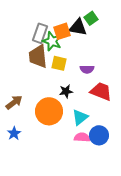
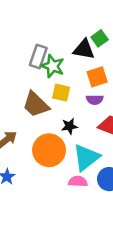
orange square: (62, 31) -> (97, 77), moved
brown trapezoid: (38, 56) -> (36, 105), moved, turned -40
cyan triangle: (80, 117) -> (86, 157), size x1.4
pink semicircle: (82, 137) -> (78, 181), moved

